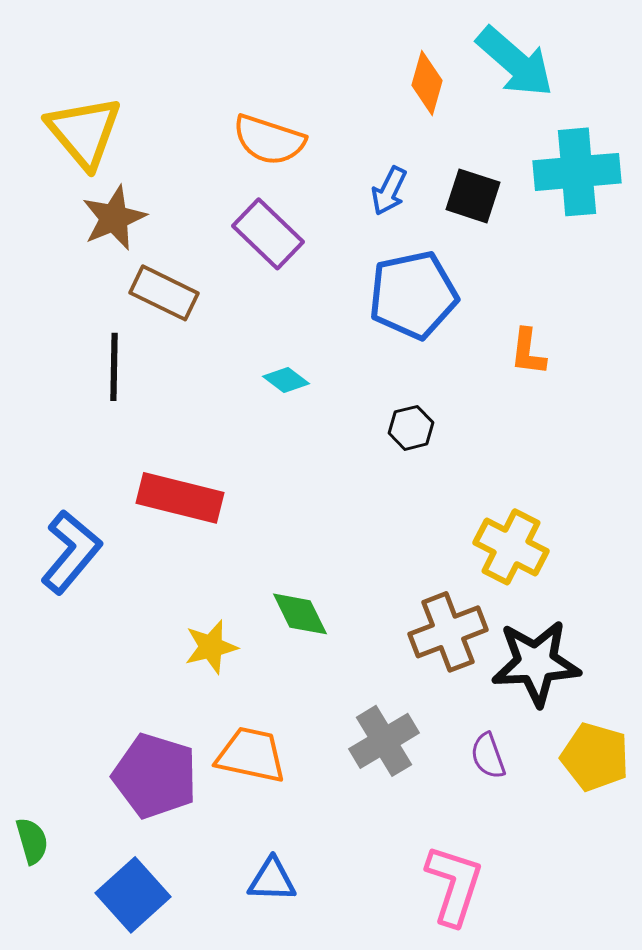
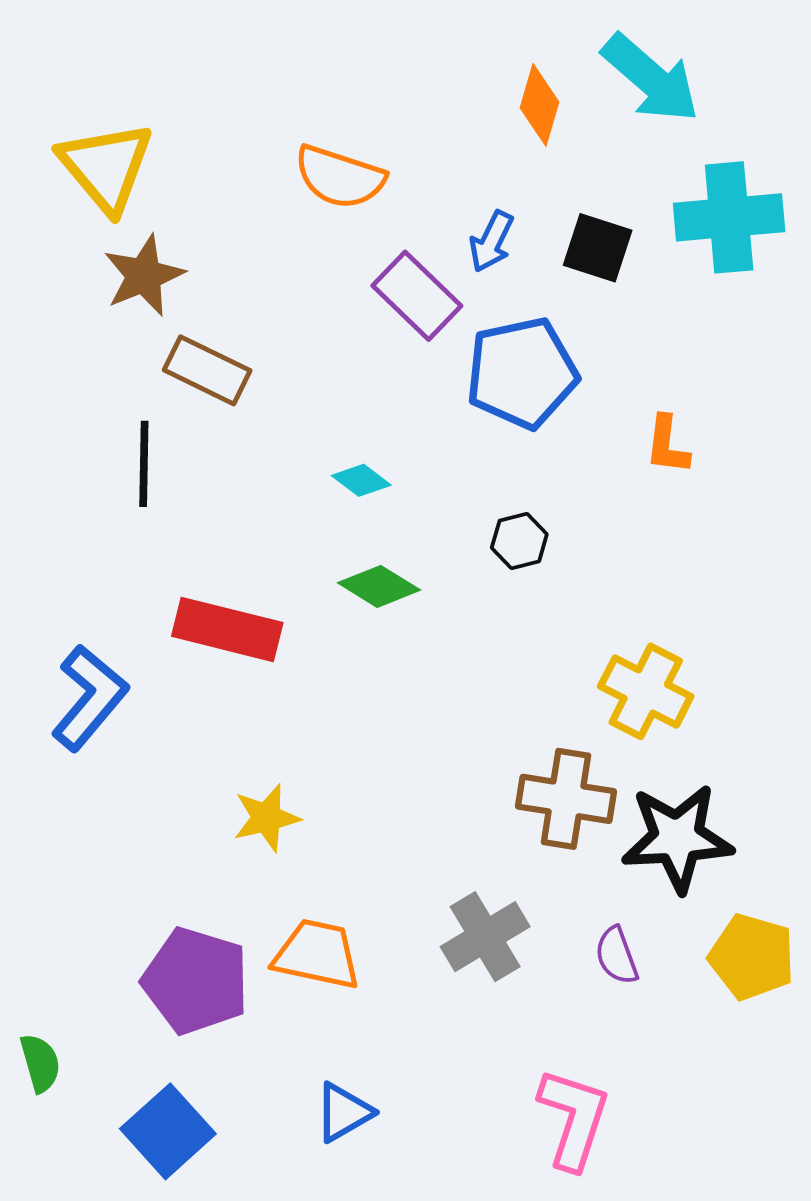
purple rectangle: (268, 234) -> (417, 296), moved
green diamond: (300, 614) -> (379, 586), moved, turned -32
brown cross: (448, 632) -> (566, 799), turned 30
blue triangle: (272, 880) -> (344, 1112), turned -32

